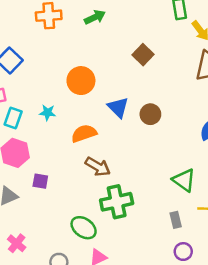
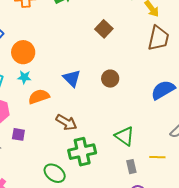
orange circle: (81, 81) -> (23, 52), moved
blue triangle: (118, 107) -> (72, 78), moved
orange semicircle: (84, 133) -> (39, 97), moved
green triangle: (184, 180) -> (125, 136), moved

